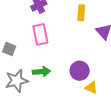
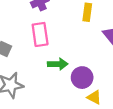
green arrow: (41, 72) -> (58, 64), moved

